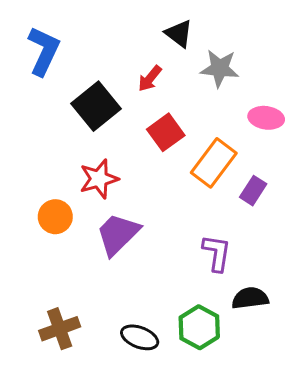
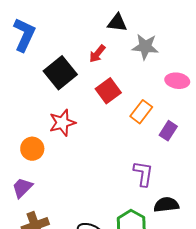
black triangle: (179, 33) -> (117, 23), turned -30
orange rectangle: (214, 163) -> (141, 112), size x0.7
purple trapezoid: (118, 234) -> (22, 188), moved, size x0.7

